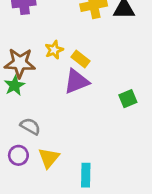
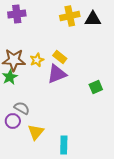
yellow star: (54, 50) -> (37, 60), moved
purple circle: (18, 155) -> (13, 121), moved

